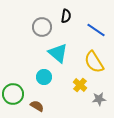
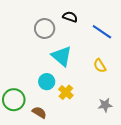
black semicircle: (66, 16) -> (70, 17), turned -80
yellow semicircle: (94, 62) -> (100, 66), size x0.6
yellow cross: (80, 85) -> (66, 92), moved

